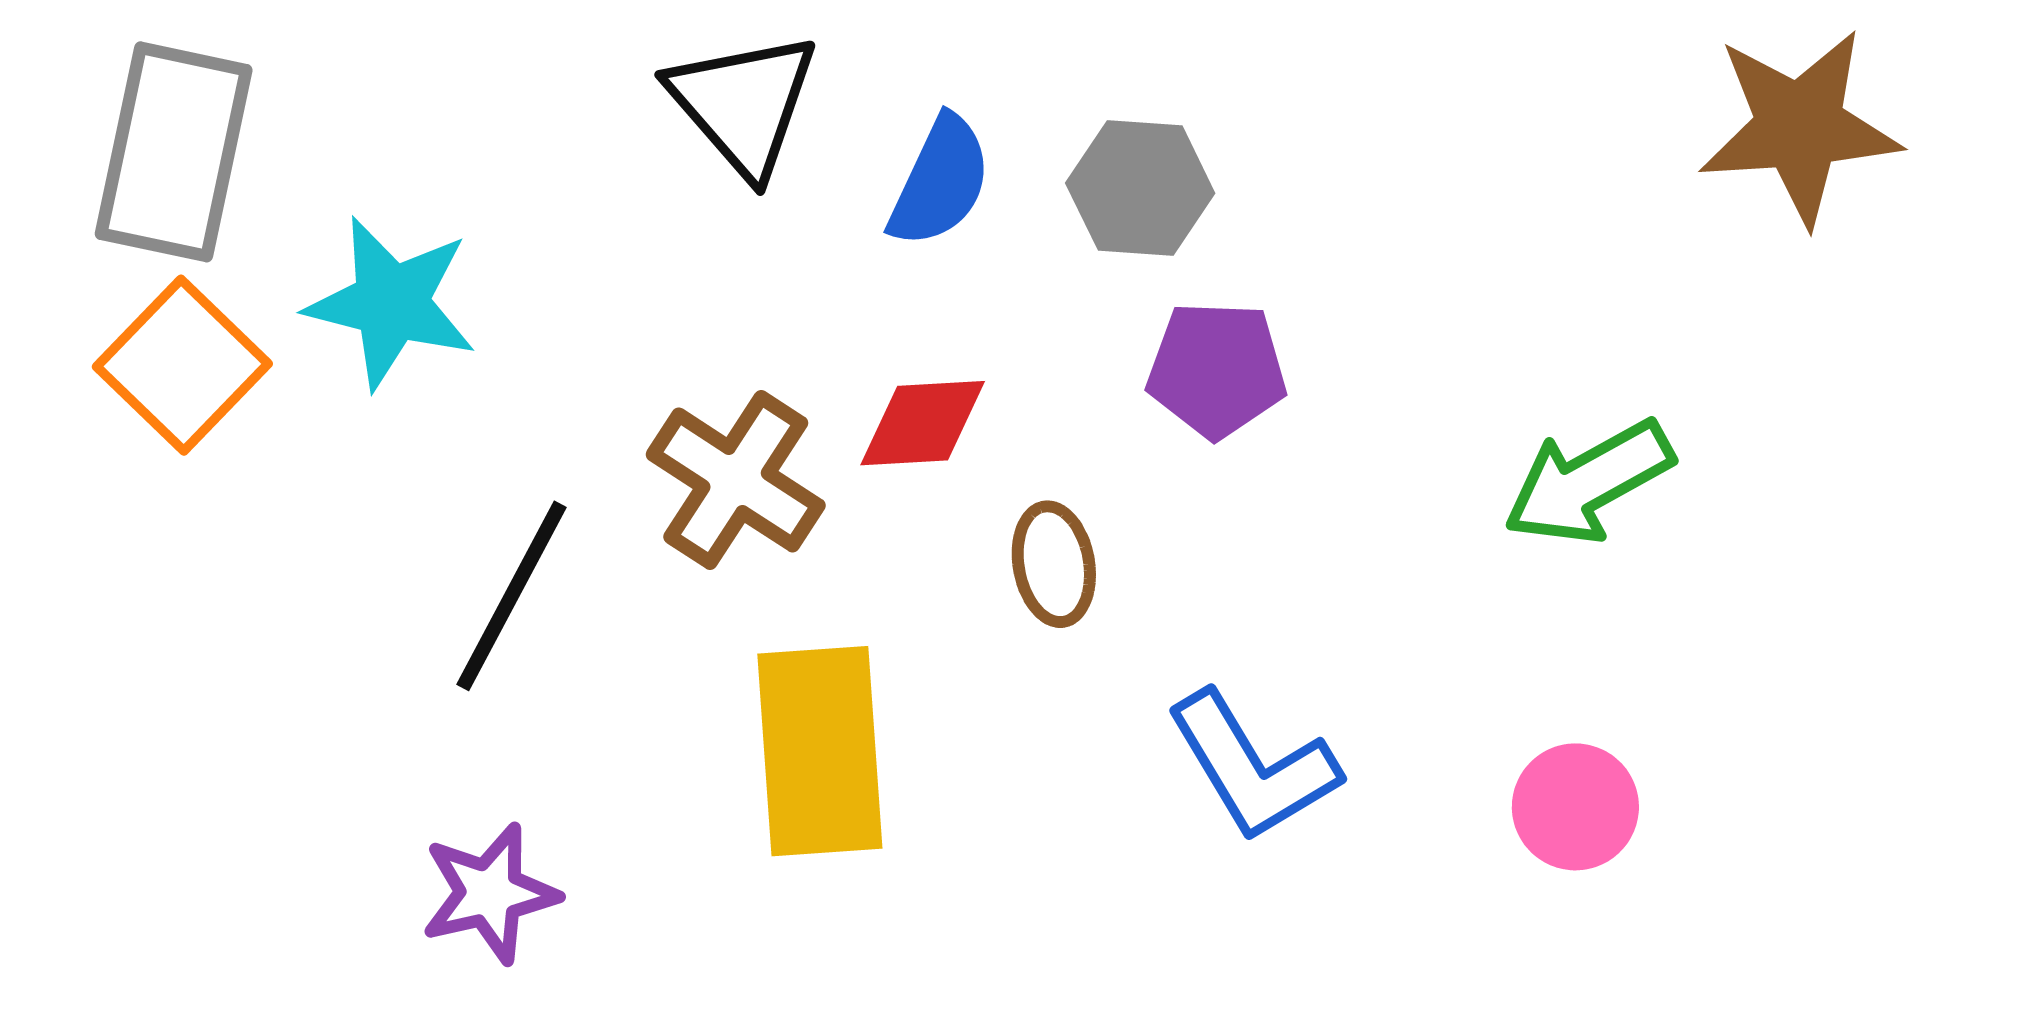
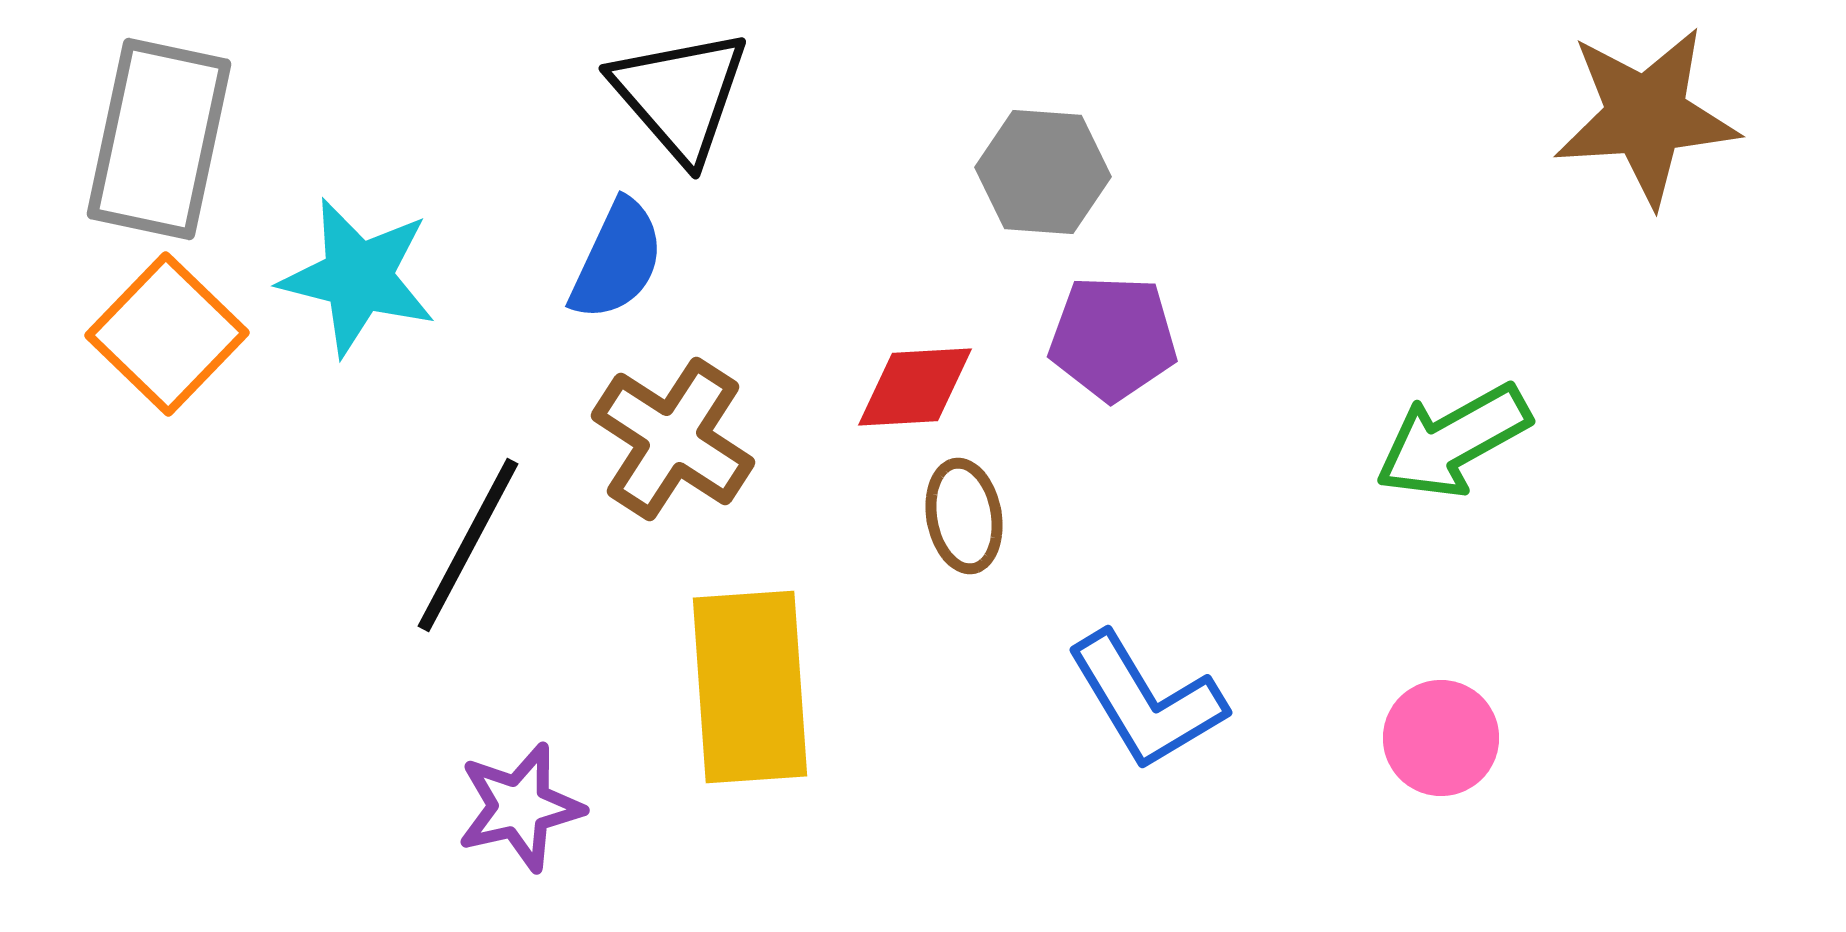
blue semicircle: (940, 181) -> (617, 260), moved
red diamond: (923, 423) -> (915, 387), moved
purple star: (490, 893) -> (520, 807), moved

